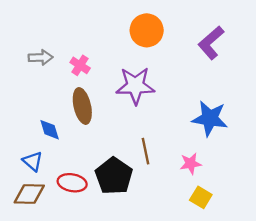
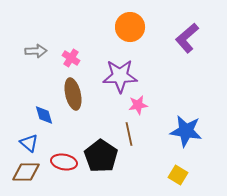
blue star: (210, 118) -> (186, 131), moved
pink star: (191, 164) -> (138, 105), moved

